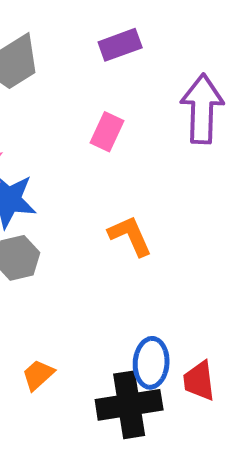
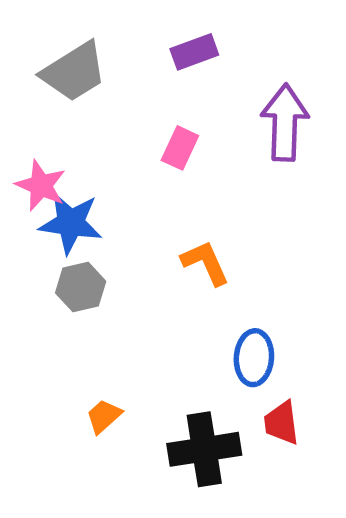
blue ellipse: (151, 363) -> (254, 358), moved

